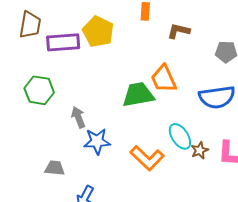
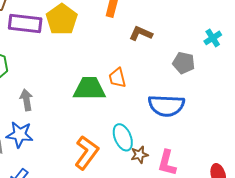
orange trapezoid: (164, 79) -> (117, 78), size x0.7
blue star: (97, 141) -> (20, 134), moved
orange L-shape: (147, 158) -> (87, 153), turned -108

